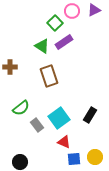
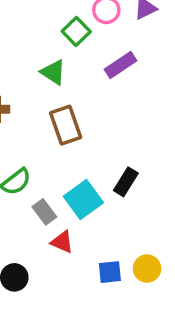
purple rectangle: (64, 42) -> (120, 65), moved
black rectangle: (90, 115) -> (126, 182), moved
red triangle: (64, 142) -> (62, 242), moved

